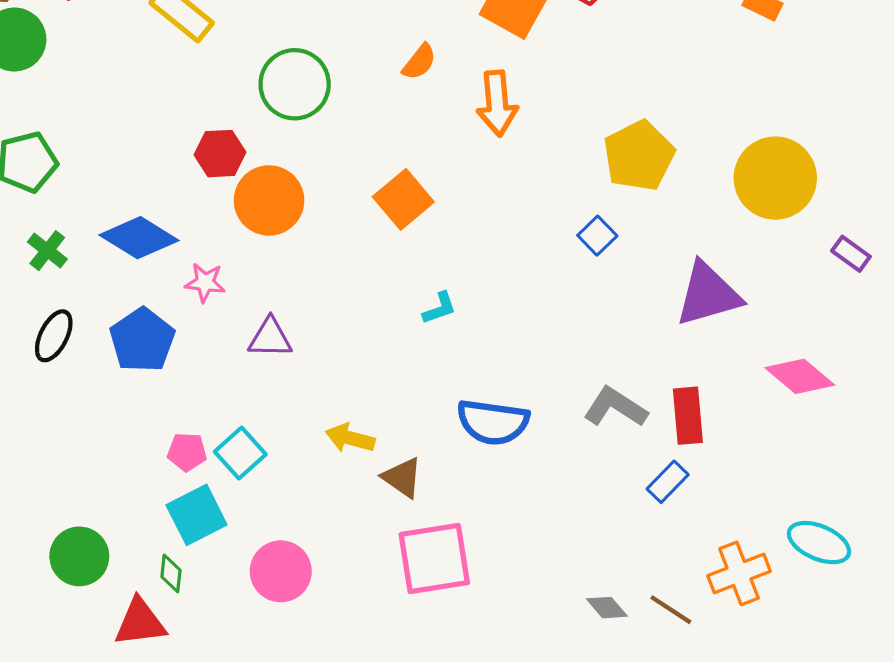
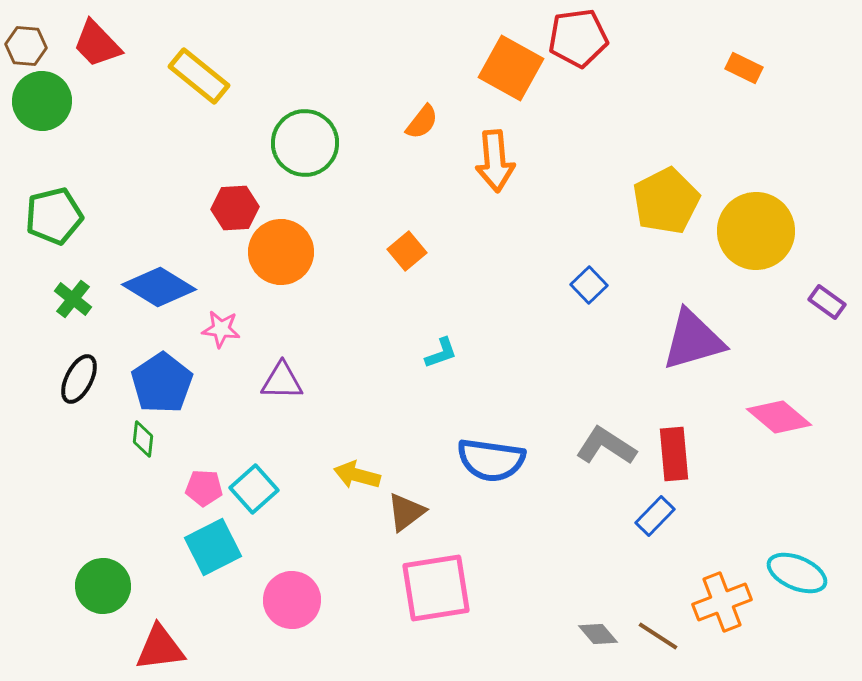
yellow pentagon: (639, 156) -> (666, 201), moved
orange square: (403, 199) -> (407, 251), size x0.7
brown triangle: (402, 478) -> (406, 512), turned 48
green diamond: (171, 573) -> (143, 439), moved

